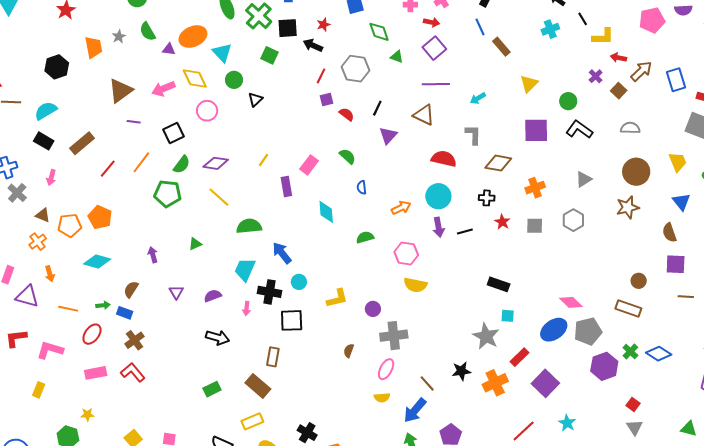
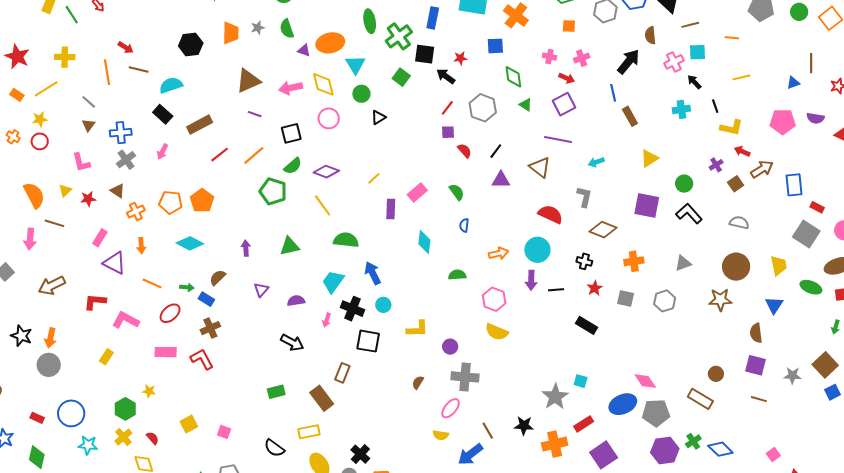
purple triangle: (388, 135) -> (501, 180), turned 36
brown triangle: (43, 215) -> (118, 191), moved
green triangle: (195, 244) -> (290, 246), size x1.5
black rectangle: (499, 284) -> (586, 325), moved

